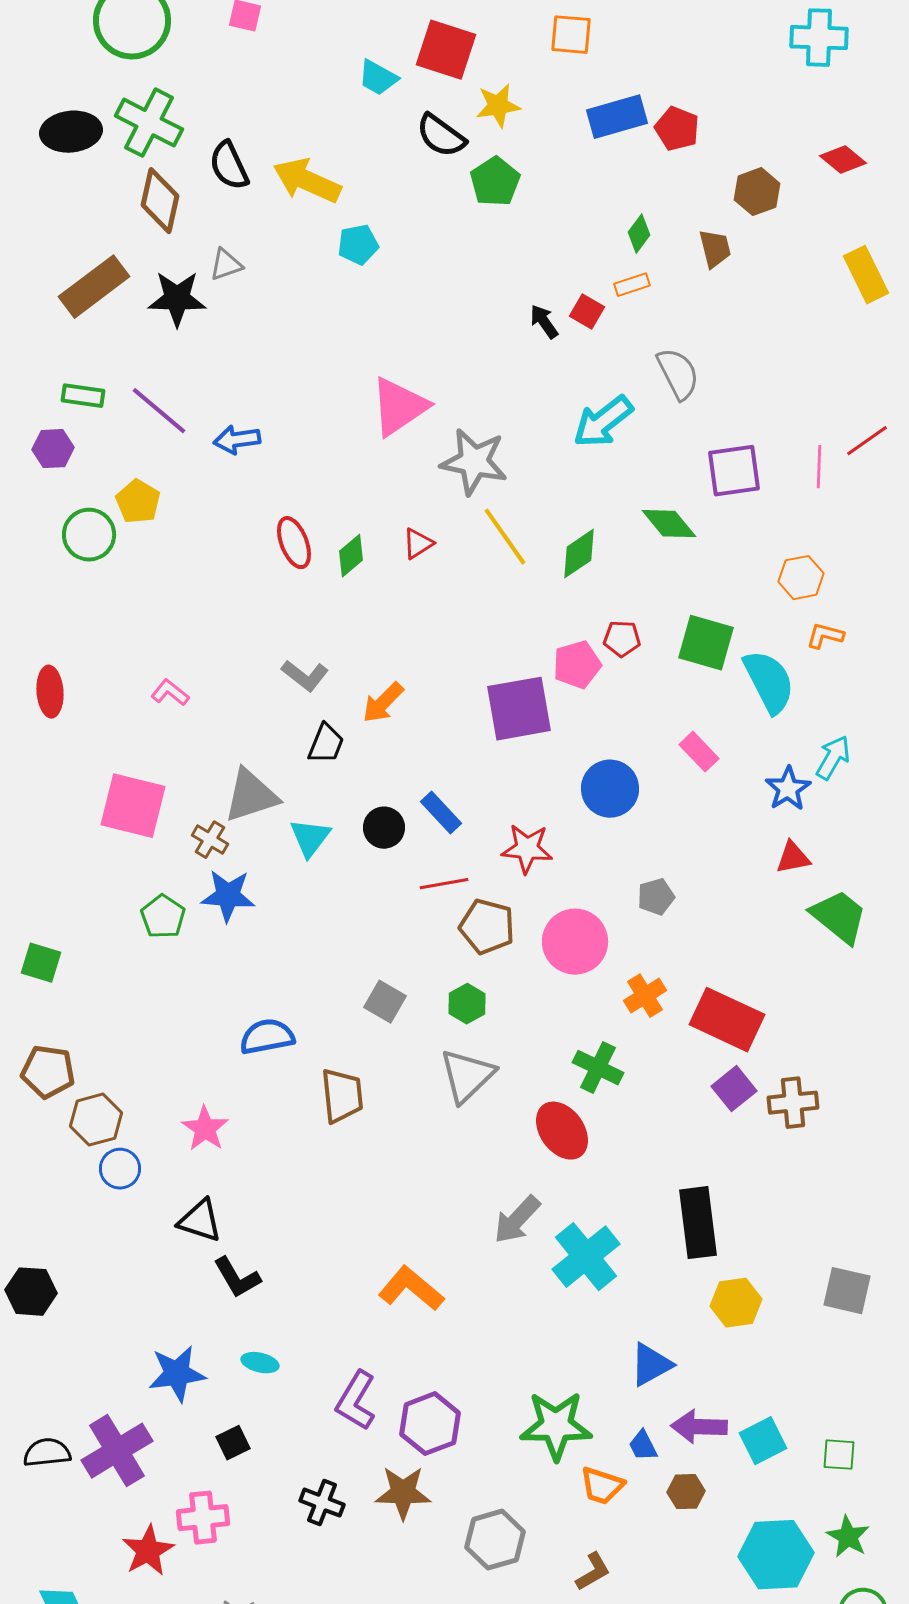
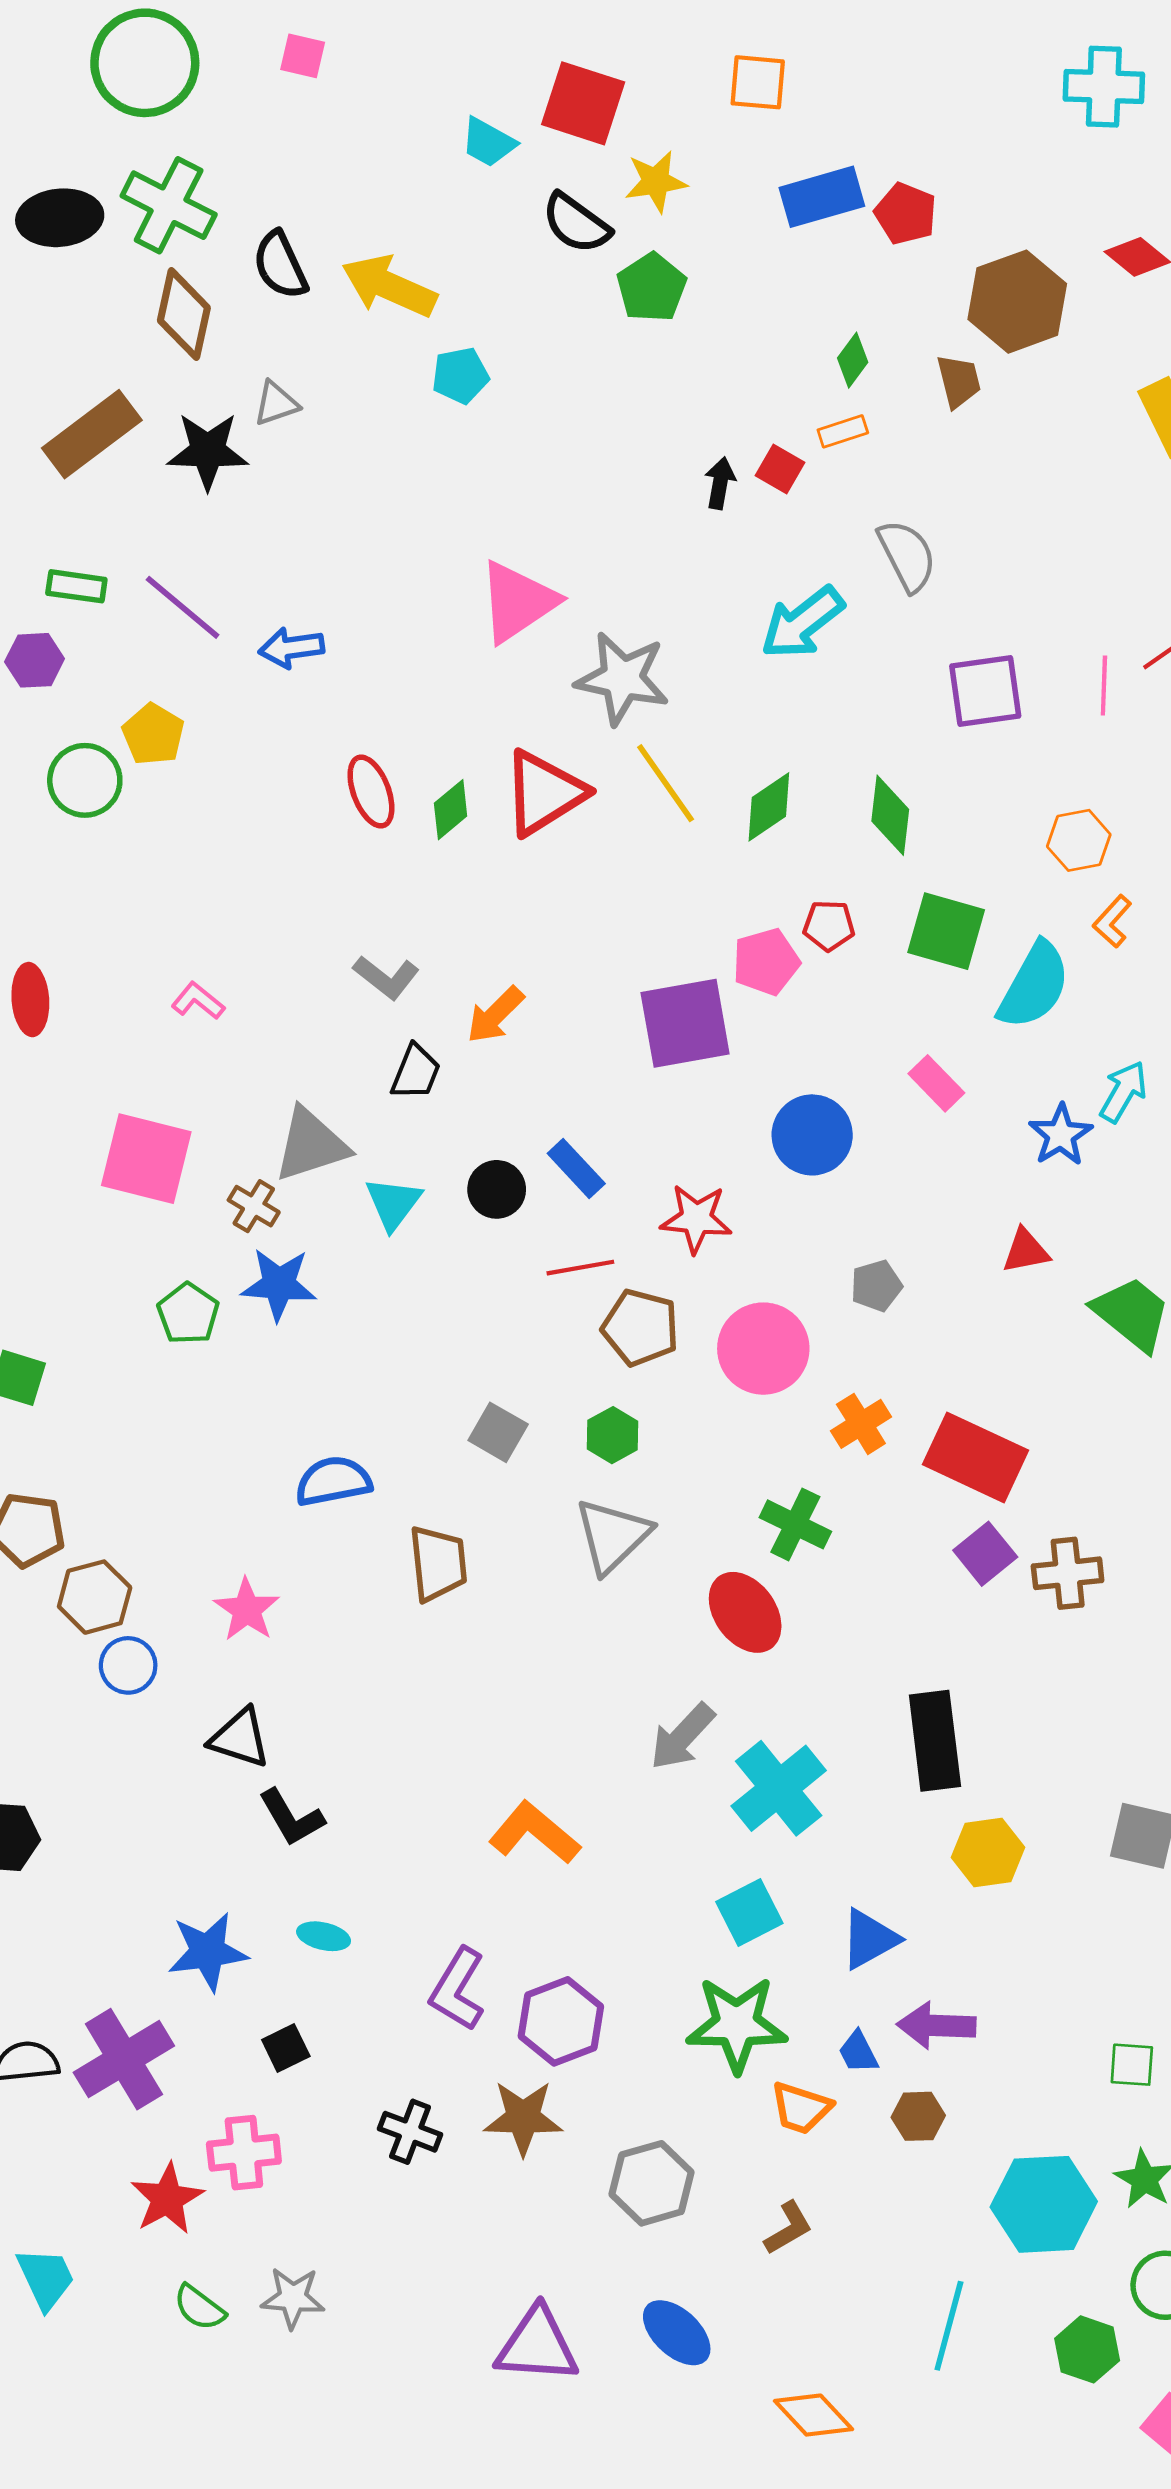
brown hexagon: (757, 192) -> (1017, 302), size x1.5
black arrow: (544, 322) -> (720, 483), turned 45
green diamond: (669, 524) -> (890, 815), moved, turned 46
red triangle: (418, 544) -> (544, 793), size x2.0
orange L-shape: (825, 636) -> (1112, 921), turned -63
cyan semicircle: (769, 682) -> (1034, 986), turned 56
red triangle: (793, 858) -> (1026, 1251), moved
cyan square: (763, 1441) -> (749, 1913), moved

